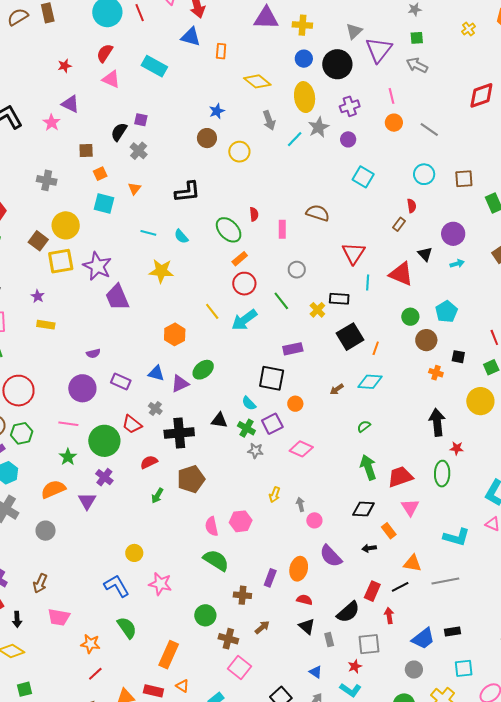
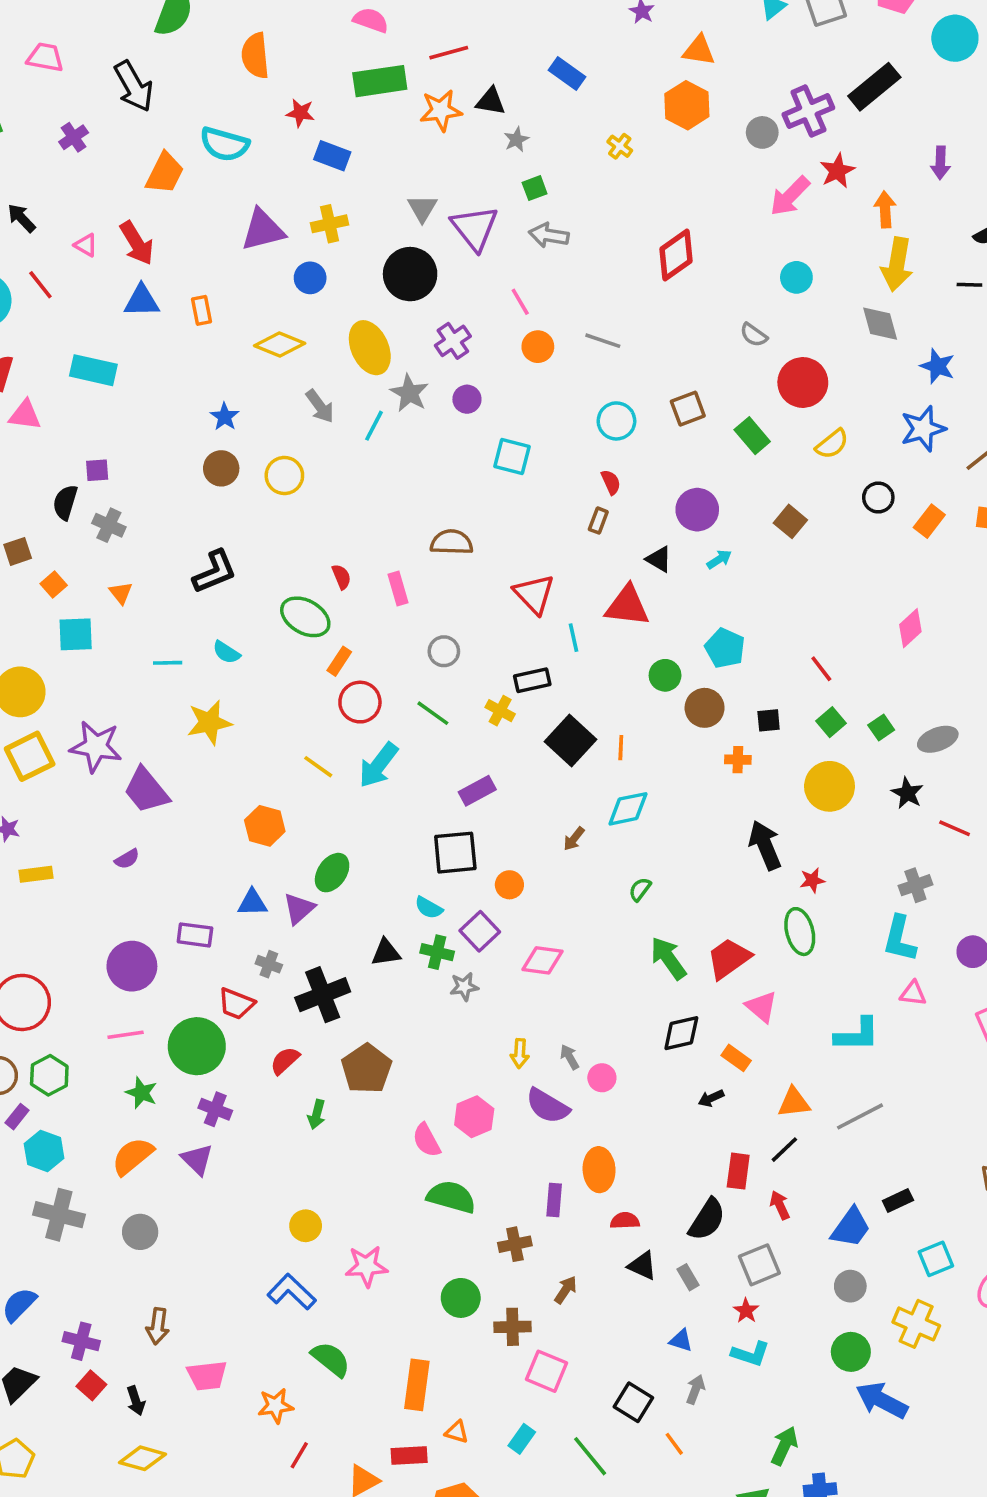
blue circle: (304, 59) -> (310, 278), moved
purple semicircle: (93, 353) -> (127, 859), moved
purple semicircle: (331, 556) -> (548, 1106), moved

